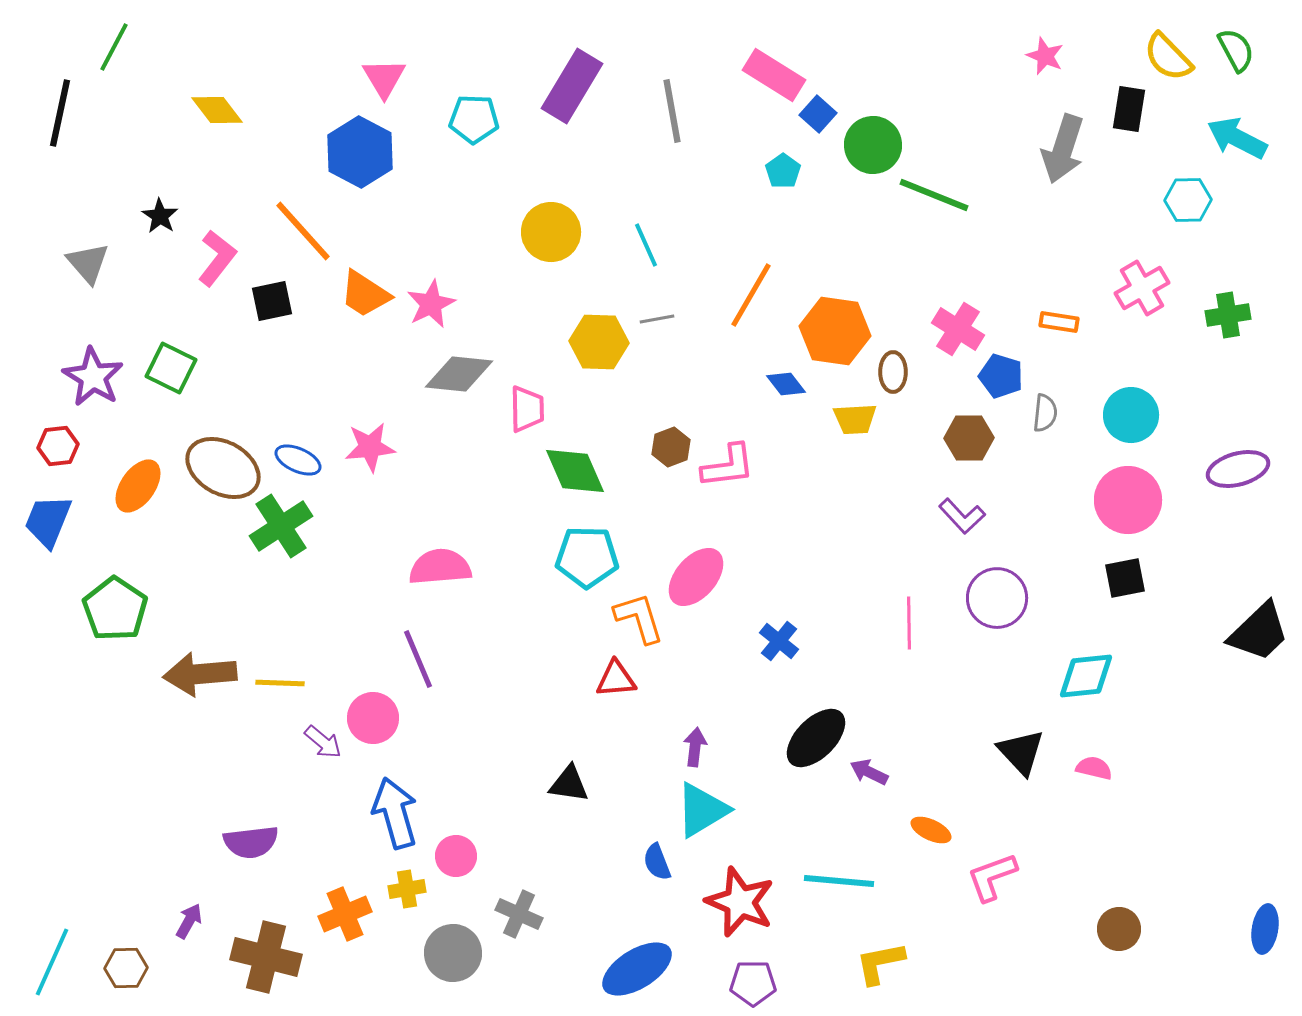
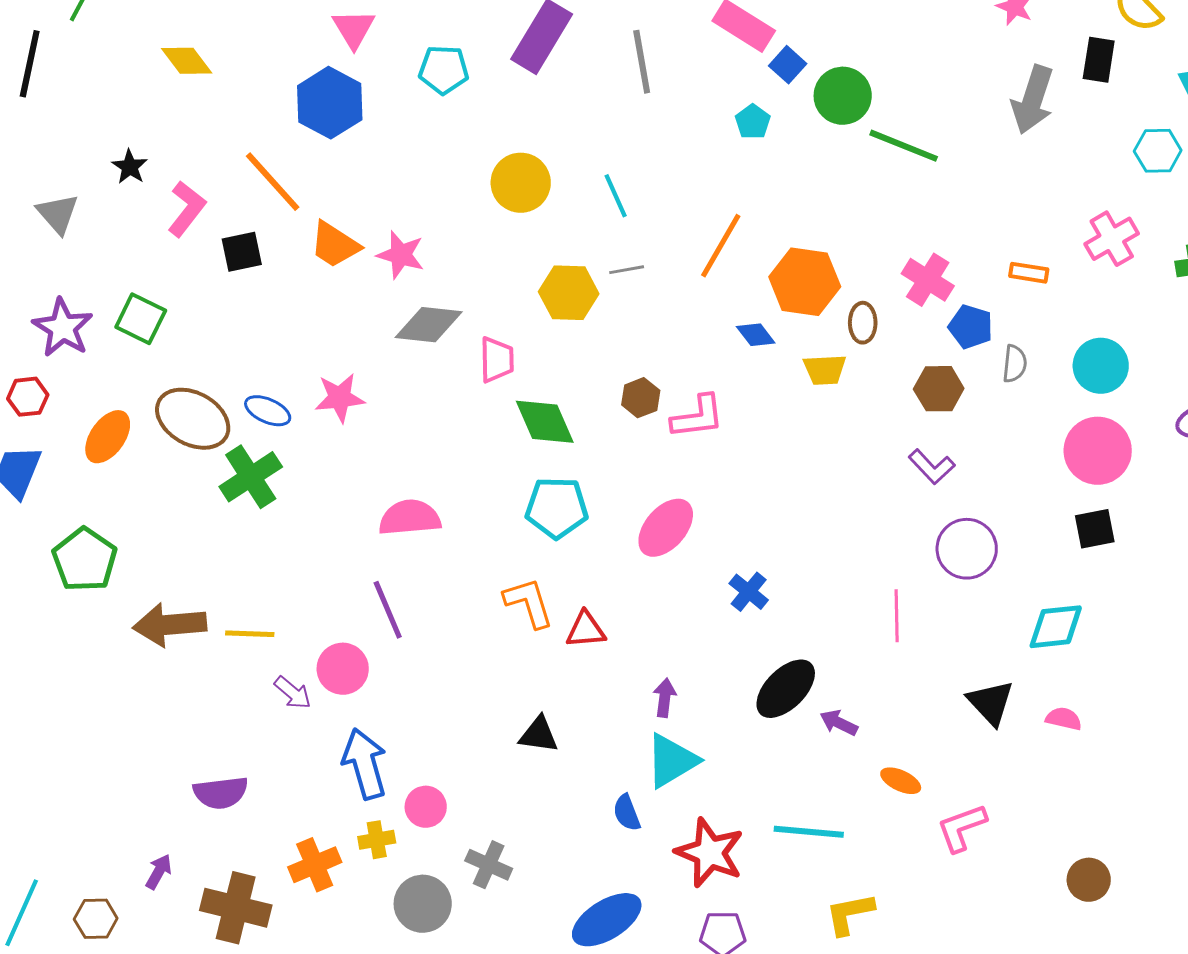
pink star: (431, 304) -> (401, 255), turned -30
orange L-shape: (639, 618) -> (529, 603), moved
pink line: (909, 623) -> (897, 616), moved

